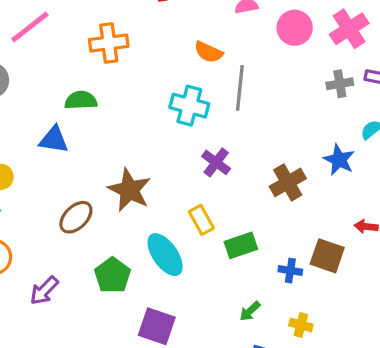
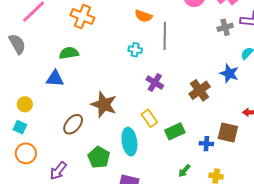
orange cross: (109, 43) -> (82, 17), turned 35
cyan cross: (189, 106) -> (135, 50), size x0.6
cyan ellipse: (165, 255) -> (129, 142), turned 32

